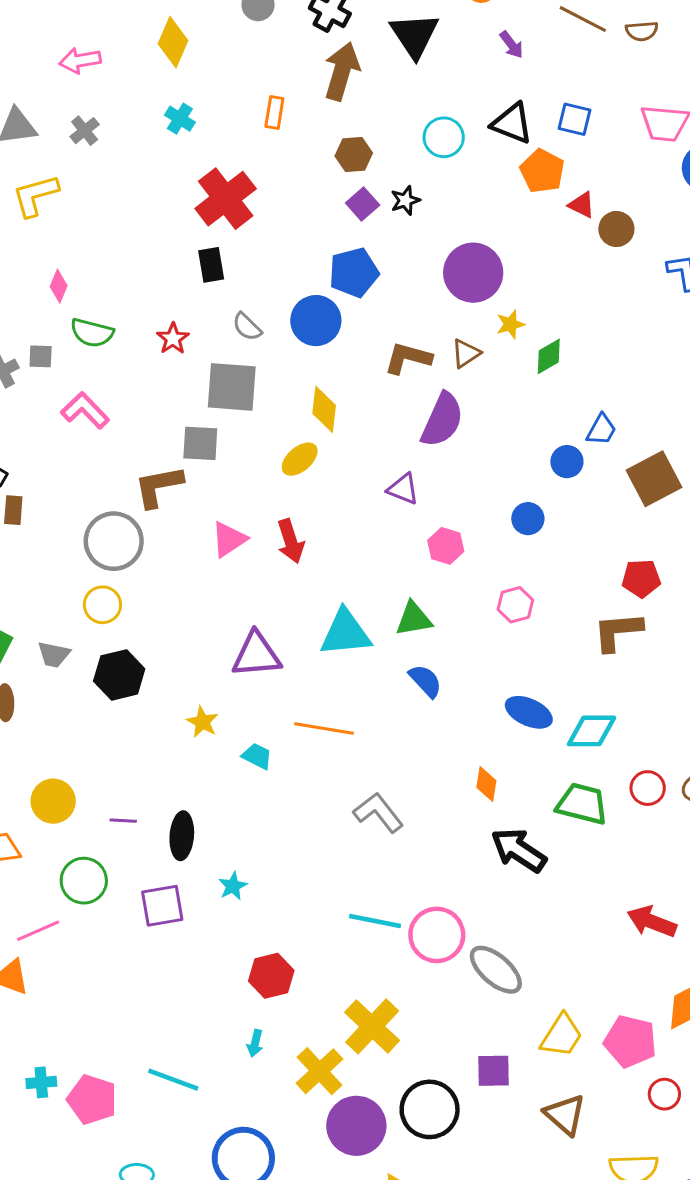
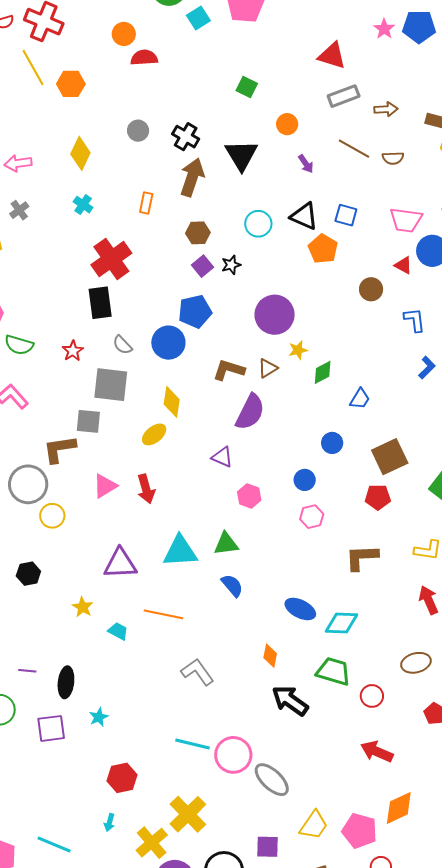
red triangle: (582, 205) -> (403, 265), moved
black rectangle: (211, 265) -> (100, 303), size x1.4
blue trapezoid: (601, 430) -> (360, 399), moved
red pentagon: (641, 578) -> (378, 497), moved
yellow circle: (102, 605) -> (52, 516), moved
pink hexagon: (515, 605) -> (312, 517), moved
black hexagon: (119, 675) -> (28, 574), size x0.7
red circle: (648, 788) -> (372, 696), moved

